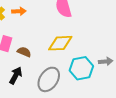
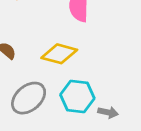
gray arrow: (106, 61) -> (108, 112), moved

